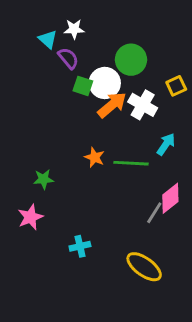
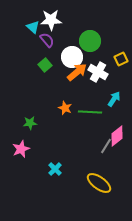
white star: (74, 29) -> (51, 20), size x1.5
green square: (83, 86) -> (45, 65), moved, turned 32
cyan cross: (80, 246) -> (55, 169), turned -32

